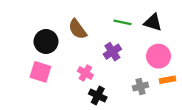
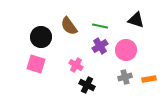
green line: (122, 22) -> (100, 26), moved
pink circle: (158, 56) -> (126, 50), moved
orange rectangle: (168, 80) -> (149, 79), moved

